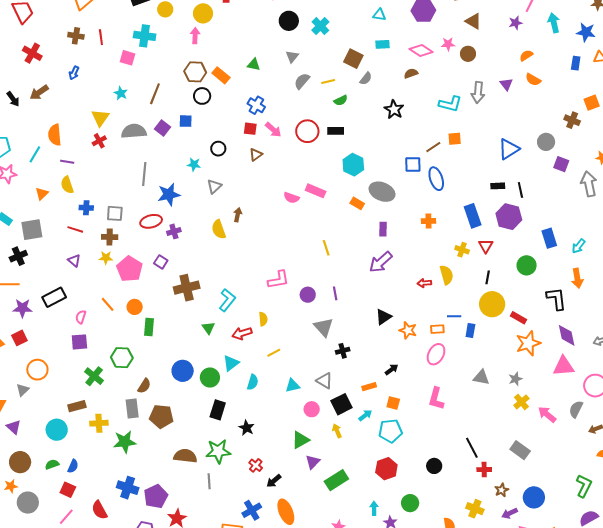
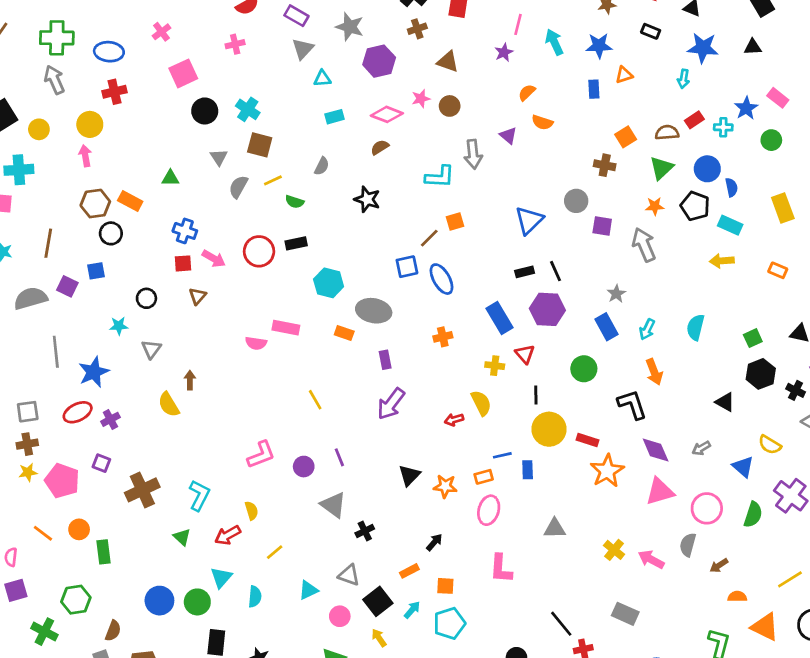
brown square: (353, 59) -> (260, 145), moved
green semicircle: (341, 100) -> (295, 202), turned 56
gray star: (515, 379) -> (616, 294), moved

